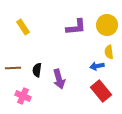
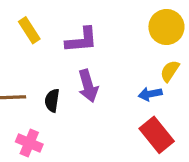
purple L-shape: (76, 27) -> (82, 40), moved
yellow semicircle: (109, 52) -> (170, 71), turned 40
purple arrow: (59, 79) -> (88, 86), moved

